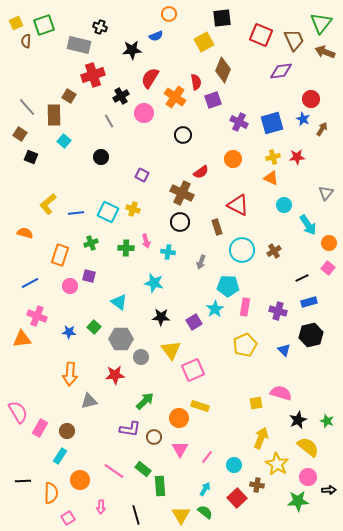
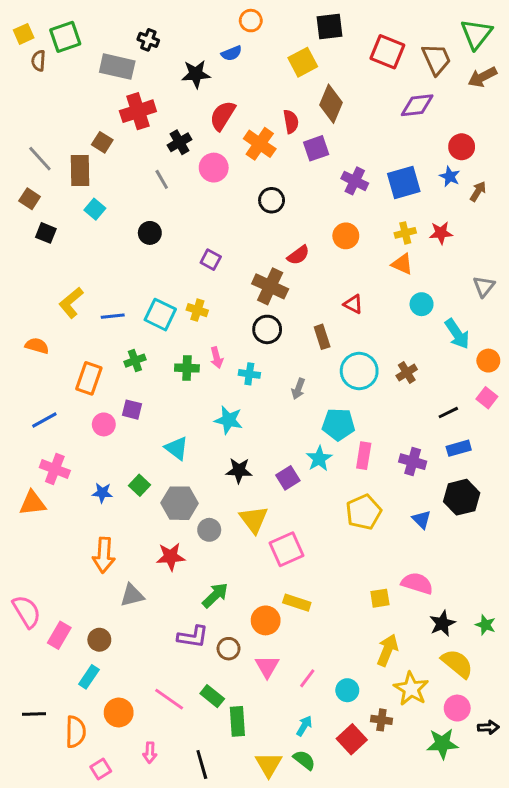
brown arrow: (325, 52) -> (482, 77), turned -48
red triangle: (238, 205) -> (353, 304), size x0.6

